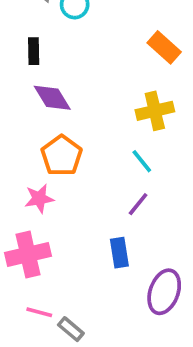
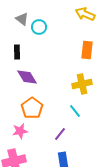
orange rectangle: (164, 47) -> (87, 50), turned 54
purple line: (138, 204) -> (60, 134), moved

